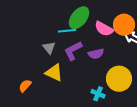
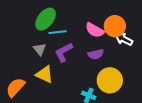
green ellipse: (79, 18) -> (46, 19), moved
purple semicircle: (96, 54) -> (96, 54), moved
orange semicircle: (25, 86) -> (15, 87), size x1.5

